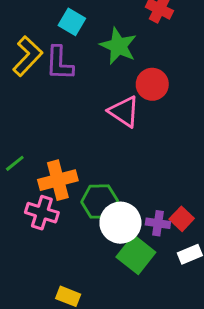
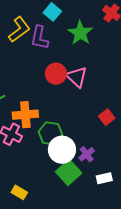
red circle: (152, 84) -> (56, 74), moved
red square: (182, 219) -> (107, 117), moved
purple cross: (158, 223) -> (87, 154), turned 35

